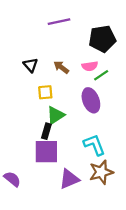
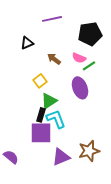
black triangle: (31, 65) -> (27, 43), moved, turned 48
pink semicircle: (90, 66) -> (79, 58), turned 32
yellow square: (45, 92) -> (40, 81), turned -32
cyan L-shape: (94, 145) -> (56, 119), moved

